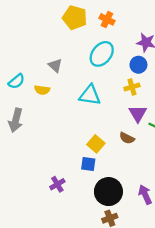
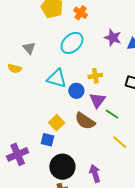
blue circle: (138, 65) -> (76, 91), moved
brown semicircle: (127, 138) -> (85, 121), size x1.5
purple cross: (57, 184) -> (18, 154), size x1.5

